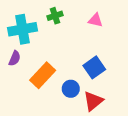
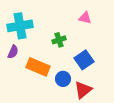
green cross: (55, 16) -> (59, 40), moved
orange rectangle: (43, 75) -> (38, 67), turned 70

